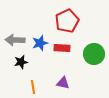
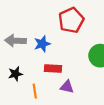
red rectangle: (62, 48) -> (53, 69), moved
black star: (21, 62) -> (15, 74), moved

